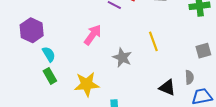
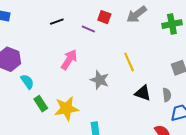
green rectangle: (50, 76) -> (41, 104), moved
black triangle: (167, 88) -> (143, 93), moved

